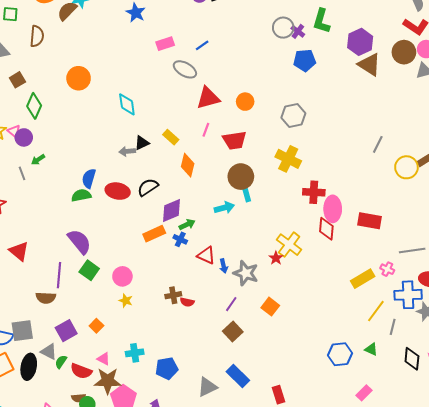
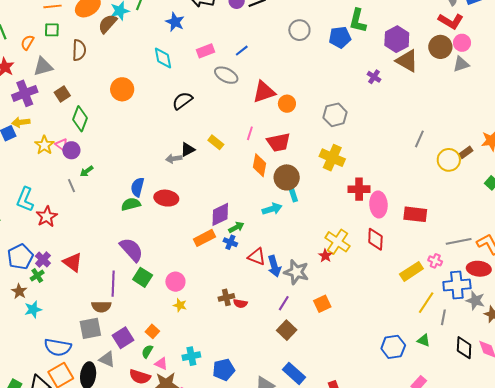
gray circle: (283, 28) -> (299, 30), moved
purple cross: (298, 31) -> (374, 77), moved
blue pentagon: (305, 60) -> (340, 37), moved
red triangle: (208, 98) -> (264, 92), moved
cyan diamond: (127, 104) -> (163, 58), moved
orange diamond: (188, 165) -> (260, 165), moved
black semicircle: (148, 187) -> (182, 101), moved
red diamond: (326, 229) -> (375, 239), moved
blue arrow: (224, 266) -> (274, 266), size x1.5
orange square: (270, 307) -> (322, 304), turned 30
gray square: (22, 331) -> (90, 328), moved
green semicircle: (61, 362) -> (147, 351), moved

